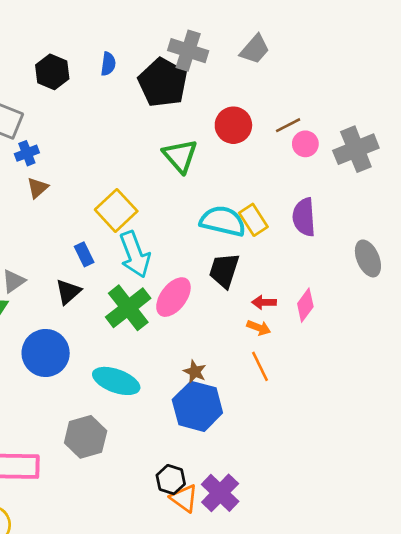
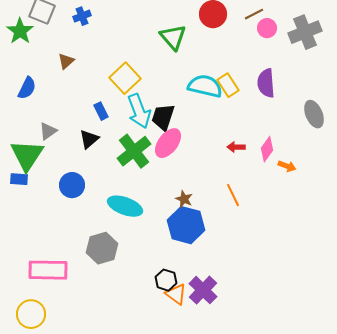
blue cross: (27, 153) -> (82, 16), moved
black trapezoid: (224, 270) -> (163, 117), moved
orange arrow: (259, 328) -> (287, 166), moved
blue circle: (46, 353) -> (72, 185), size x0.7

